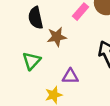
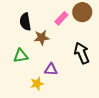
green triangle: (32, 61) -> (21, 56), turned 35

